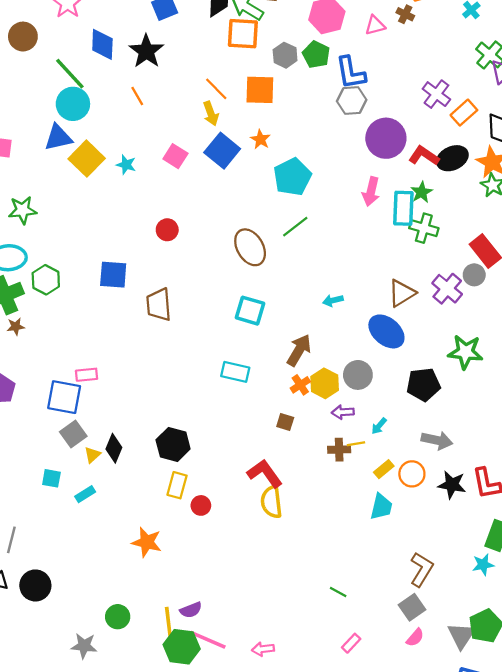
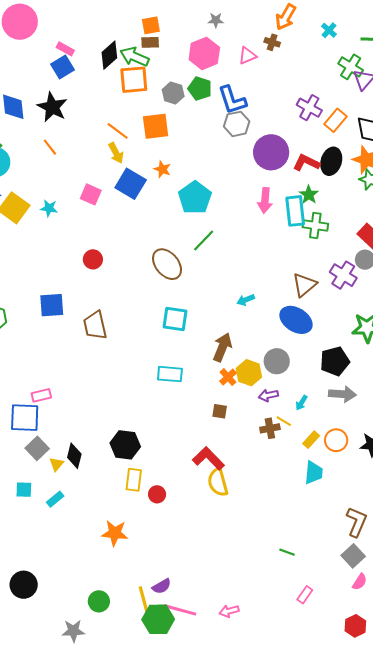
black ellipse: (452, 158) -> (331, 161), turned -40
gray arrow: (437, 440) -> (342, 394), moved
yellow line: (356, 444) -> (284, 421), turned 49

